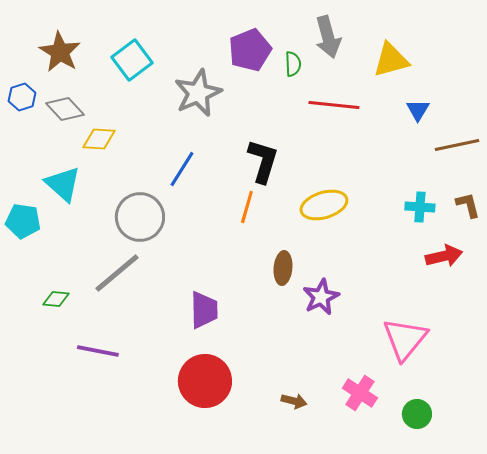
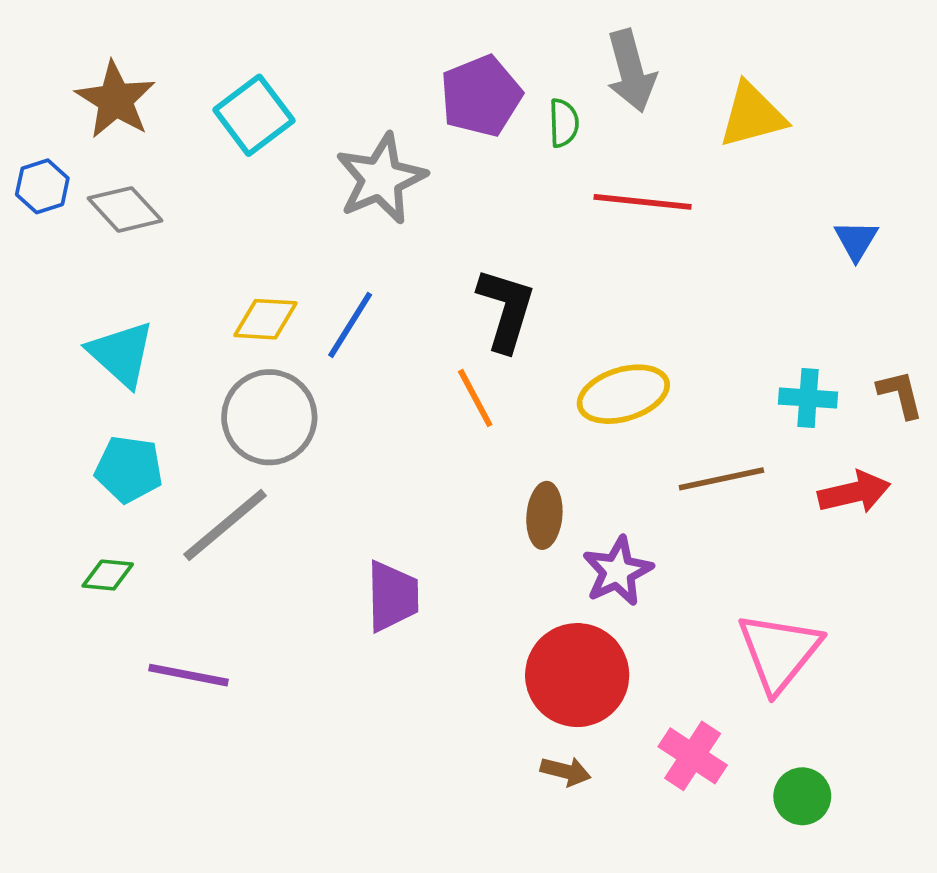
blue triangle: (418, 110) -> (856, 240), moved
yellow diamond: (99, 139) -> (265, 319), moved
brown line: (457, 145) -> (721, 479), moved
orange line: (247, 207) -> (475, 398), turned -44
cyan pentagon: (23, 221) -> (129, 469), moved
red circle: (205, 381) -> (577, 675), moved

